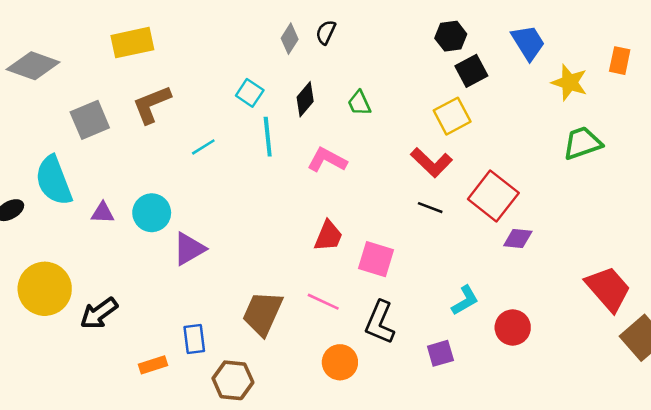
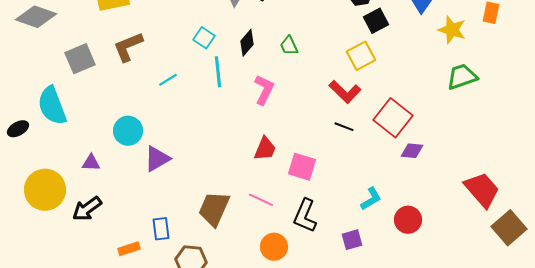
pink L-shape: (327, 160) -> (264, 90), turned 88
purple triangle: (103, 213) -> (91, 163), moved

